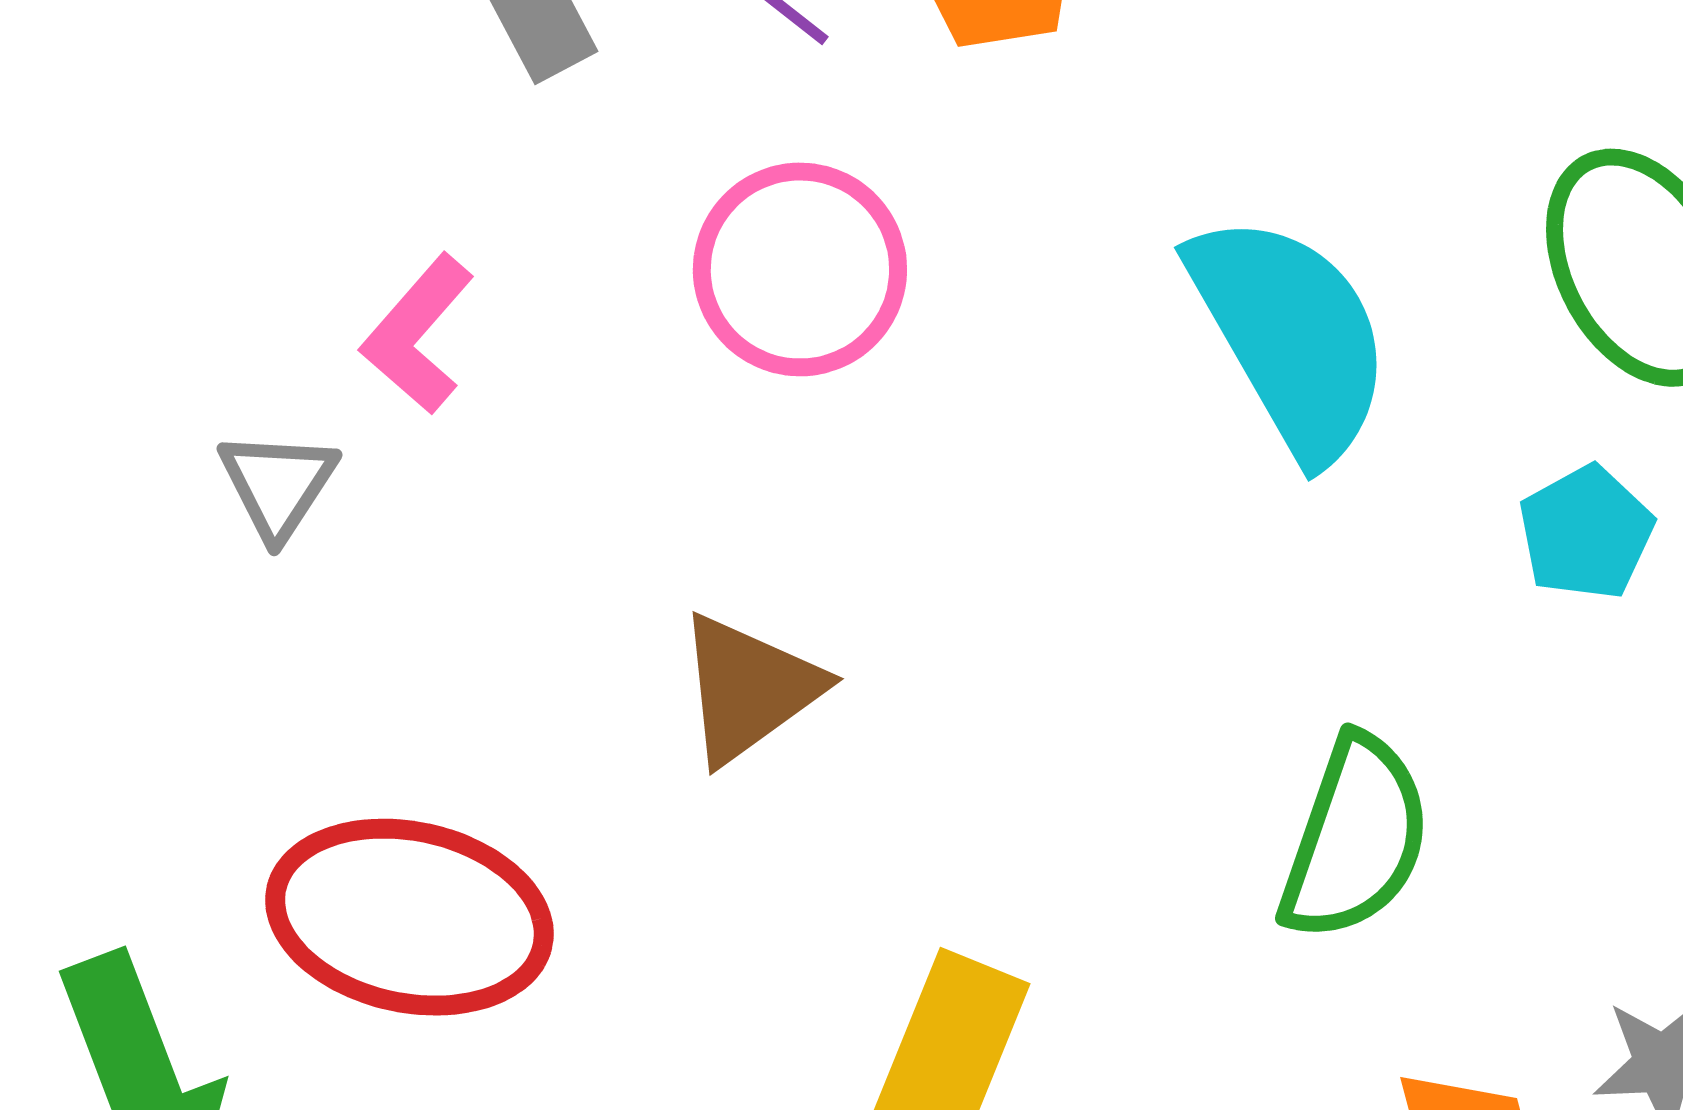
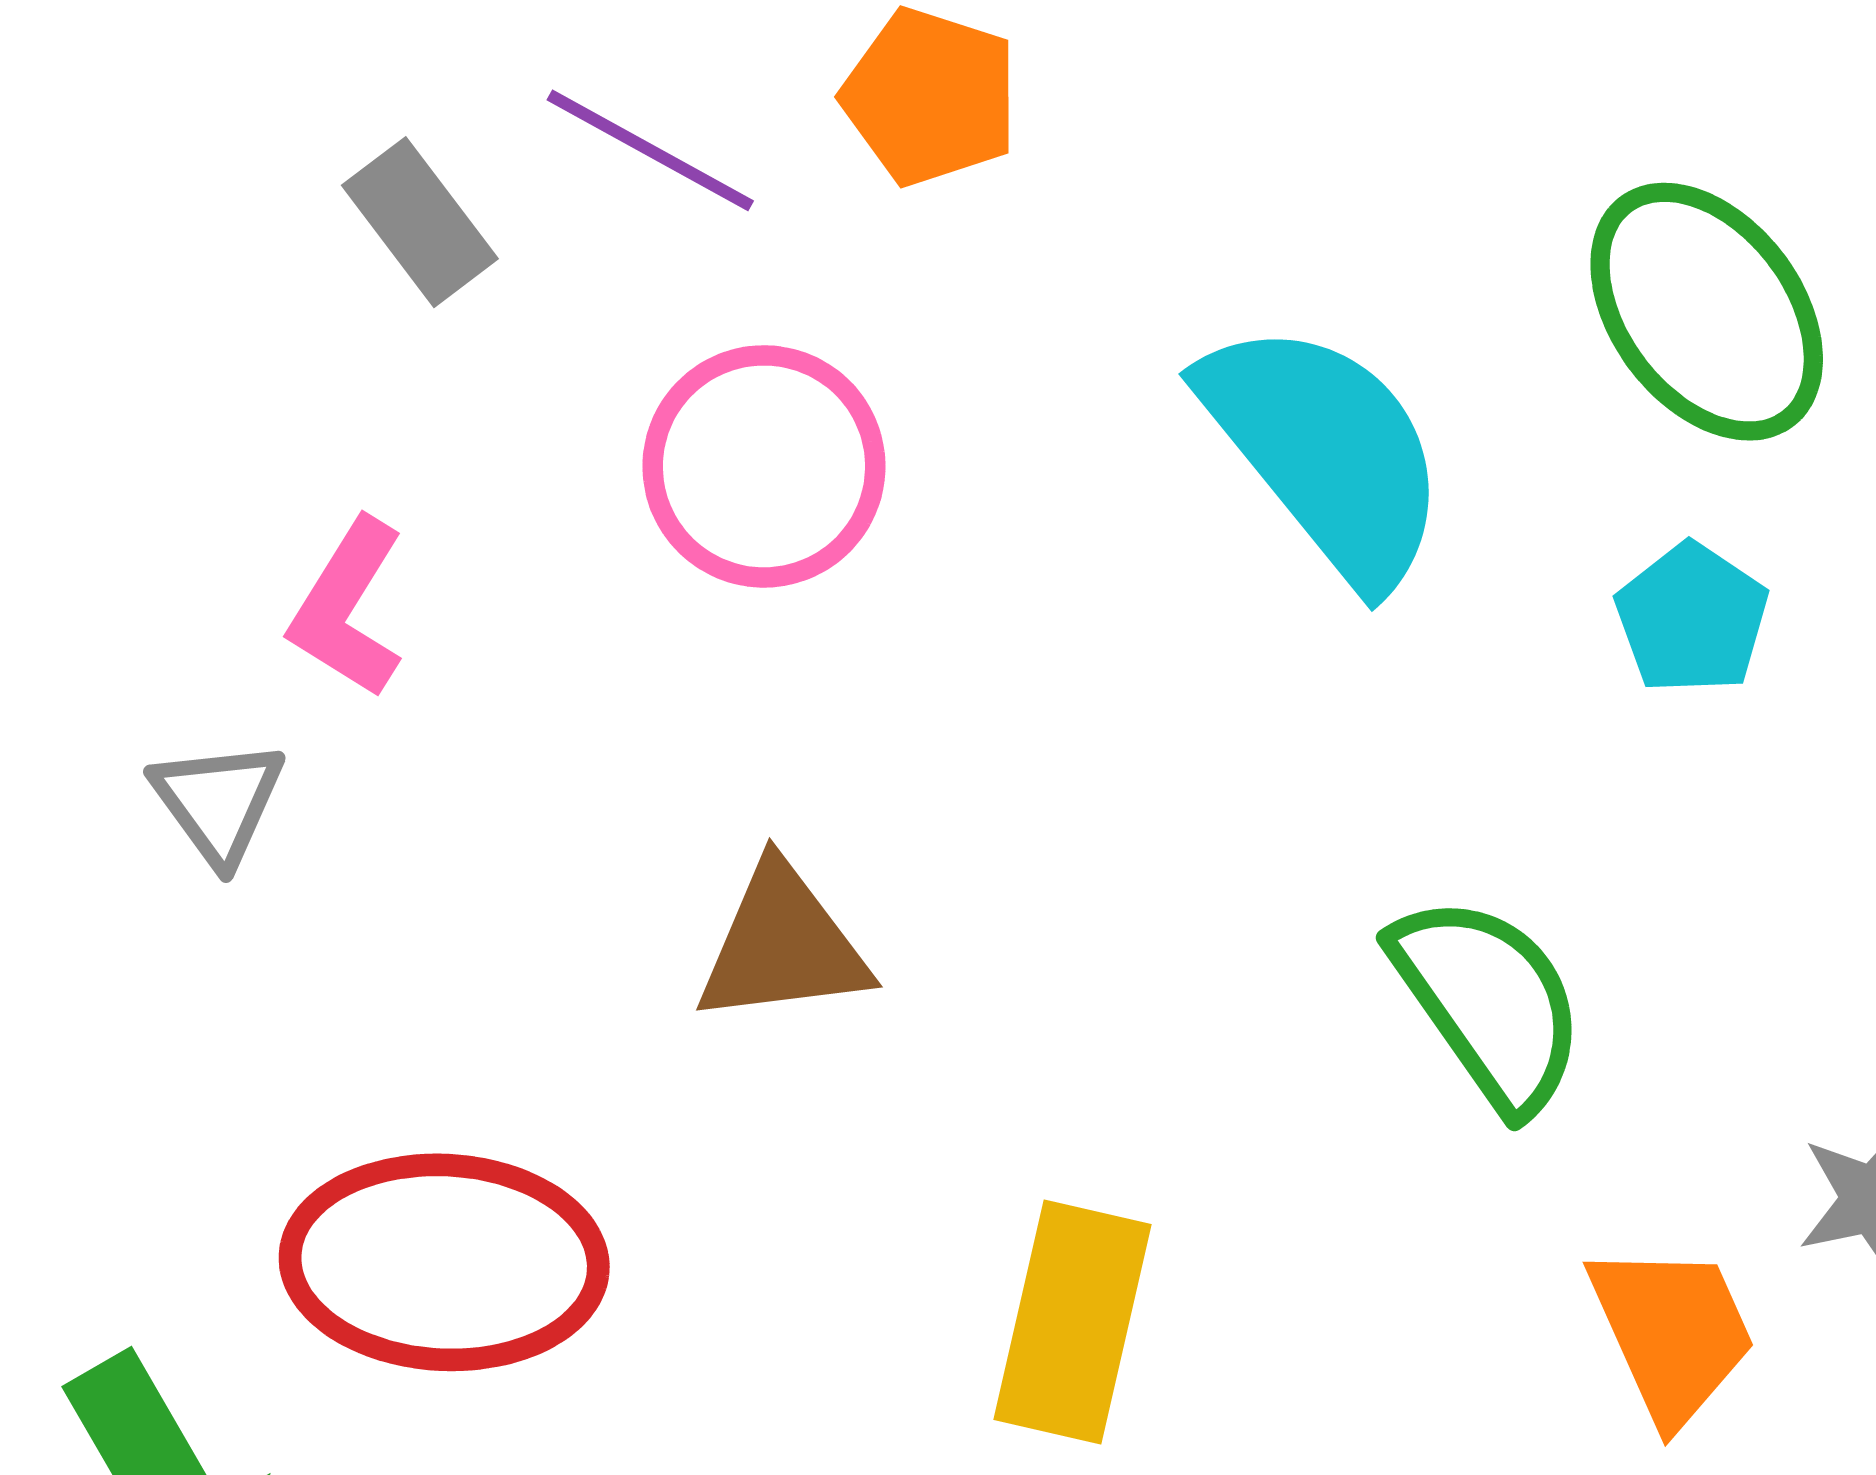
brown triangle: (749, 689) -> (783, 945), turned 38
green semicircle: (1355, 838) -> (1489, 1003), turned -45

